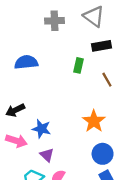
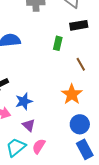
brown line: (107, 80) -> (81, 64), moved
blue star: (41, 129) -> (24, 101), turned -30

